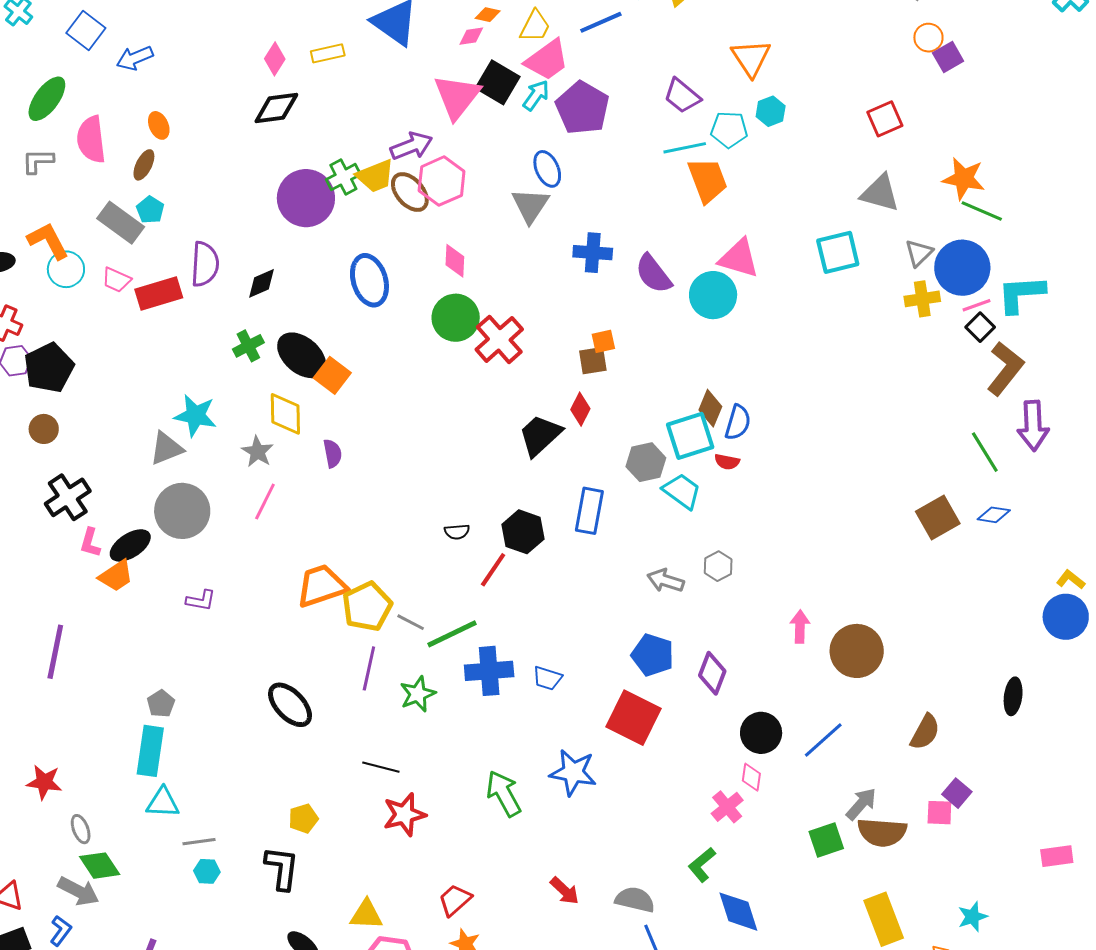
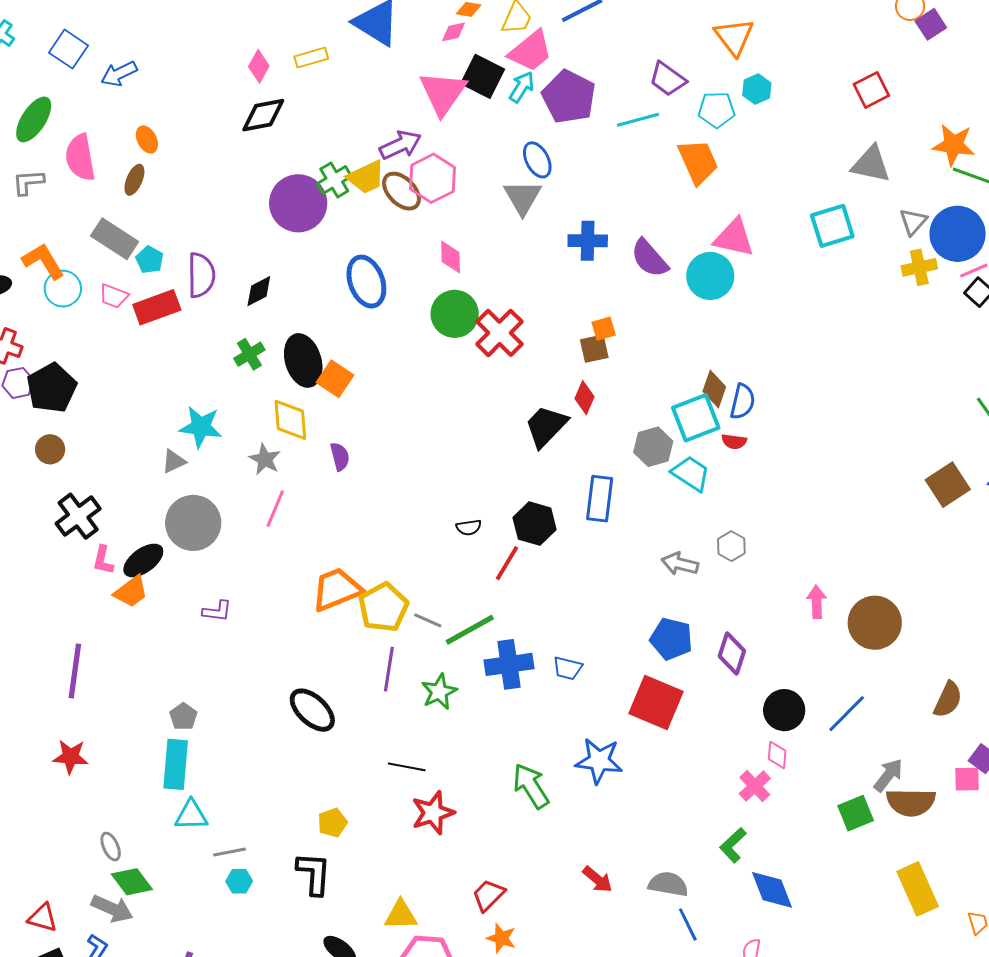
cyan line: (685, 148) -> (638, 120), moved
cyan pentagon: (150, 210) -> (150, 260), moved
black ellipse: (302, 355) -> (303, 360), turned 36
gray triangle: (166, 448) -> (174, 461), size x0.7
red star: (44, 782) -> (70, 757), moved

